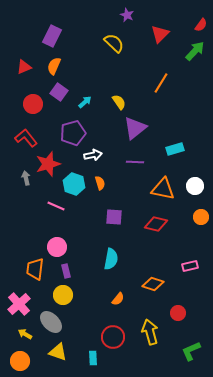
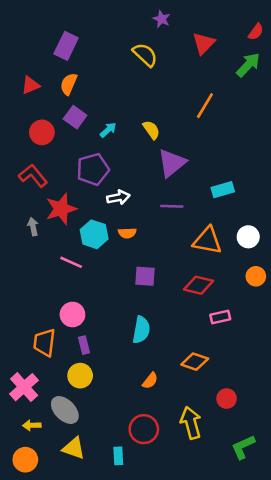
orange semicircle: (100, 183) -> (127, 233), turned 104
pink rectangle: (190, 266) -> (220, 317), moved
yellow arrow: (25, 334) -> (32, 425), turned -32

